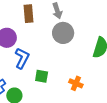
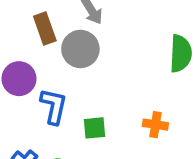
gray circle: (63, 33) -> (80, 49), moved

